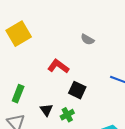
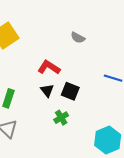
black triangle: (46, 110) -> (47, 91), moved

